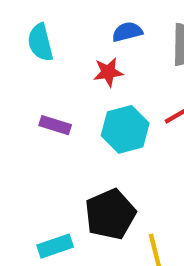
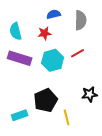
cyan semicircle: (40, 42) -> (16, 31), moved
purple rectangle: (55, 125) -> (20, 58), size x1.6

